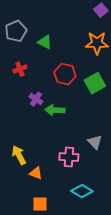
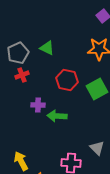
gray pentagon: (16, 31) -> (18, 53), moved
purple cross: (36, 99) -> (38, 105), turned -32

